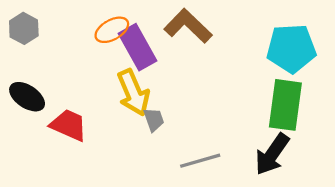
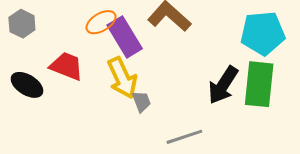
red trapezoid: (69, 125) -> (67, 66), moved
black arrow: (272, 154) -> (223, 85), moved

